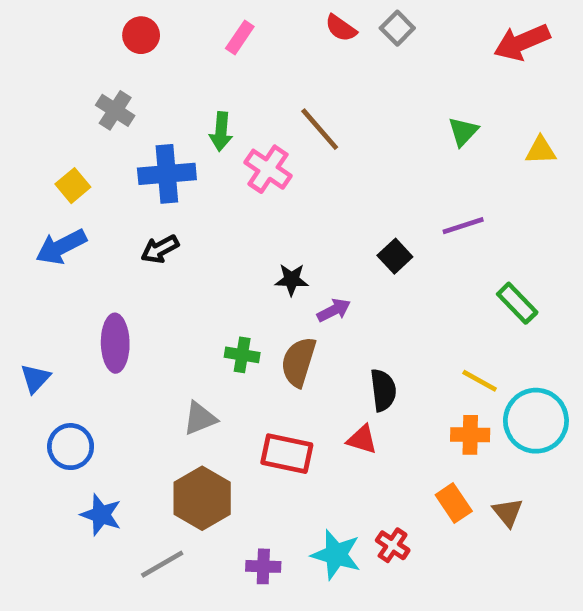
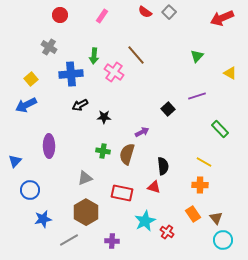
yellow triangle: (541, 150) -> (230, 73), moved, turned 32
black arrow: (160, 249) -> (80, 105), moved
black star: (292, 280) -> (104, 117), moved
cyan circle: (536, 421) -> (223, 240), moved, size x0.7
blue star: (101, 515) -> (43, 219), turned -30
cyan star: (336, 555) -> (145, 221), moved, turned 30

